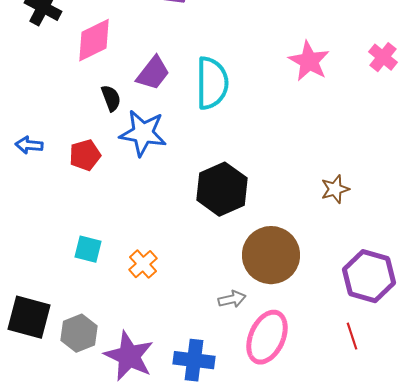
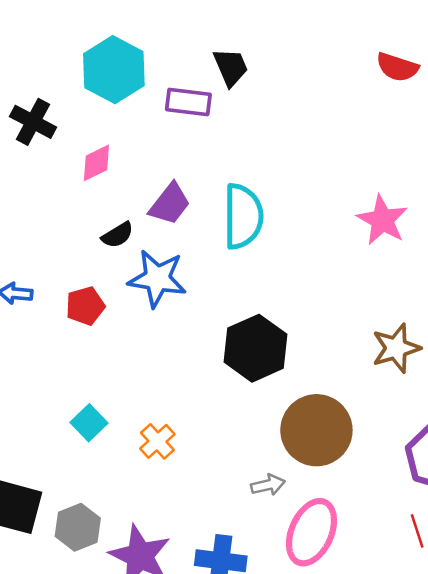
pink diamond: (94, 40) -> (96, 163), size x0.7
pink star: (309, 61) -> (382, 220), moved
black semicircle: (111, 98) -> (118, 235), turned 80
brown star: (335, 189) -> (396, 348), size x1.4
cyan square: (88, 249) -> (89, 423), turned 32

